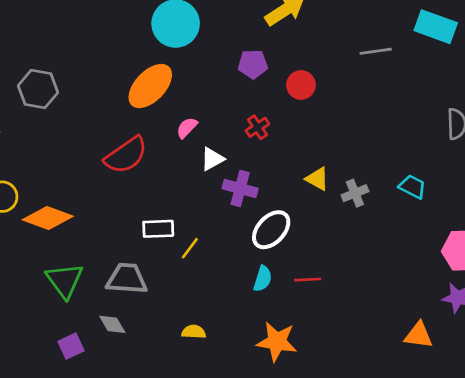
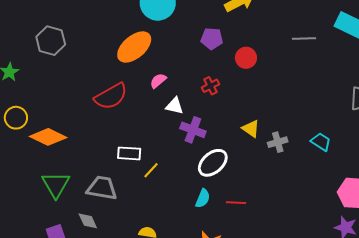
white triangle: (212, 159) -> (175, 106), turned 36

